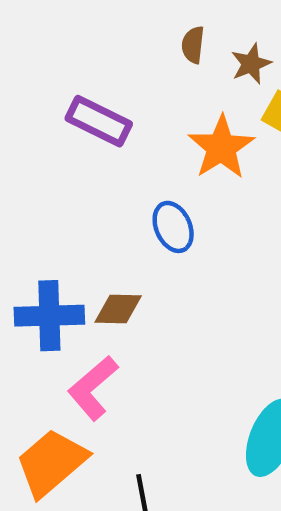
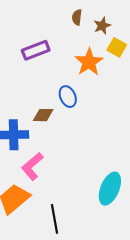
purple rectangle: (99, 121) -> (36, 50), turned -48
brown diamond: (118, 309) -> (43, 115), moved

